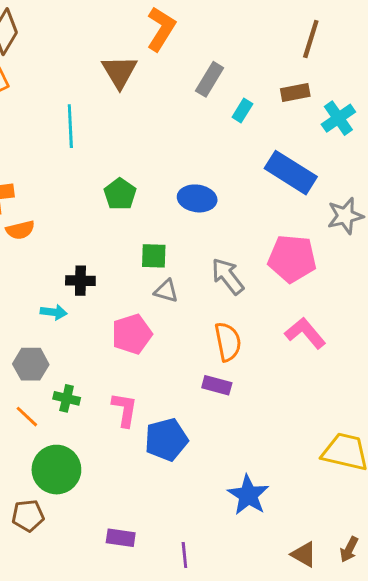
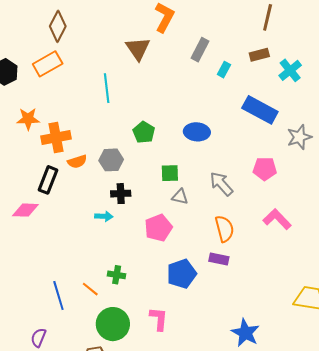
pink pentagon: (292, 259) -> (265, 169), size x0.7
gray hexagon: (31, 364) -> (111, 160), moved
pink L-shape: (125, 410) -> (159, 319), moved
blue pentagon: (166, 440) -> (182, 274), moved

